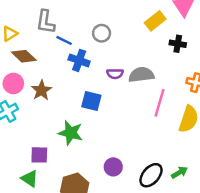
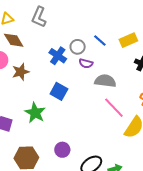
gray circle: (102, 33) -> (78, 47), moved
blue line: (64, 40) -> (100, 40), moved
purple semicircle: (115, 74) -> (86, 63), moved
pink line: (160, 103) -> (114, 108), turned -75

